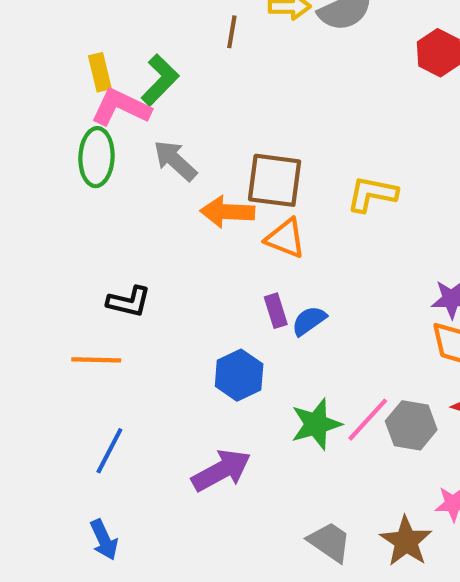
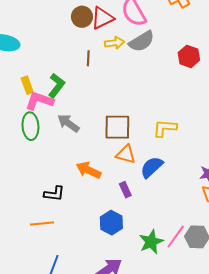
orange arrow: (227, 212) -> (89, 170), moved, turned 30
blue semicircle: (309, 321) -> (152, 167), moved, size x1.4

